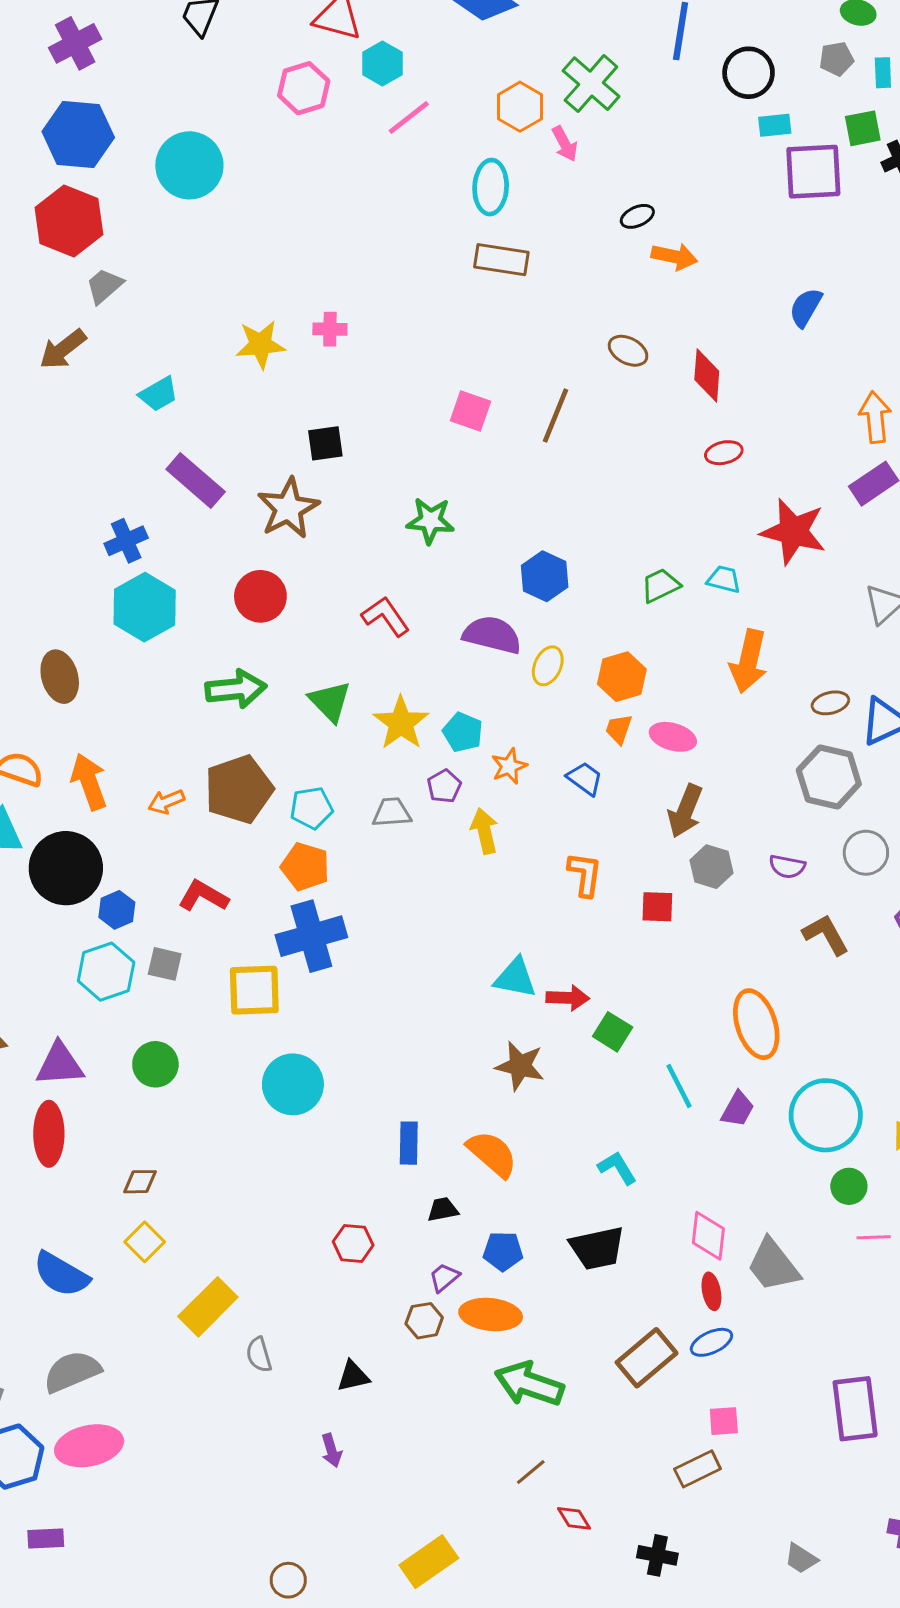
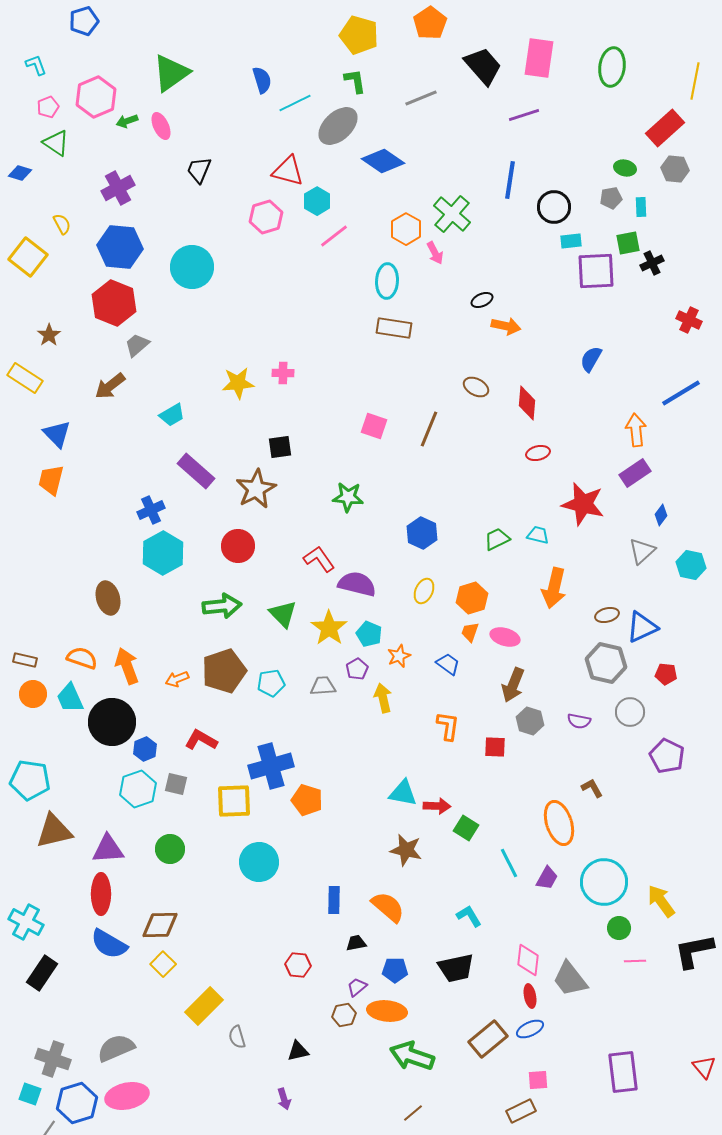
purple semicircle: (492, 635) -> (357, 584), moved
orange pentagon: (305, 867) -> (307, 800), moved
brown L-shape: (826, 935) -> (592, 788), moved, size x0.7
brown diamond: (140, 1182) -> (160, 925), size x1.6
blue semicircle: (61, 1274) -> (109, 944), moved

